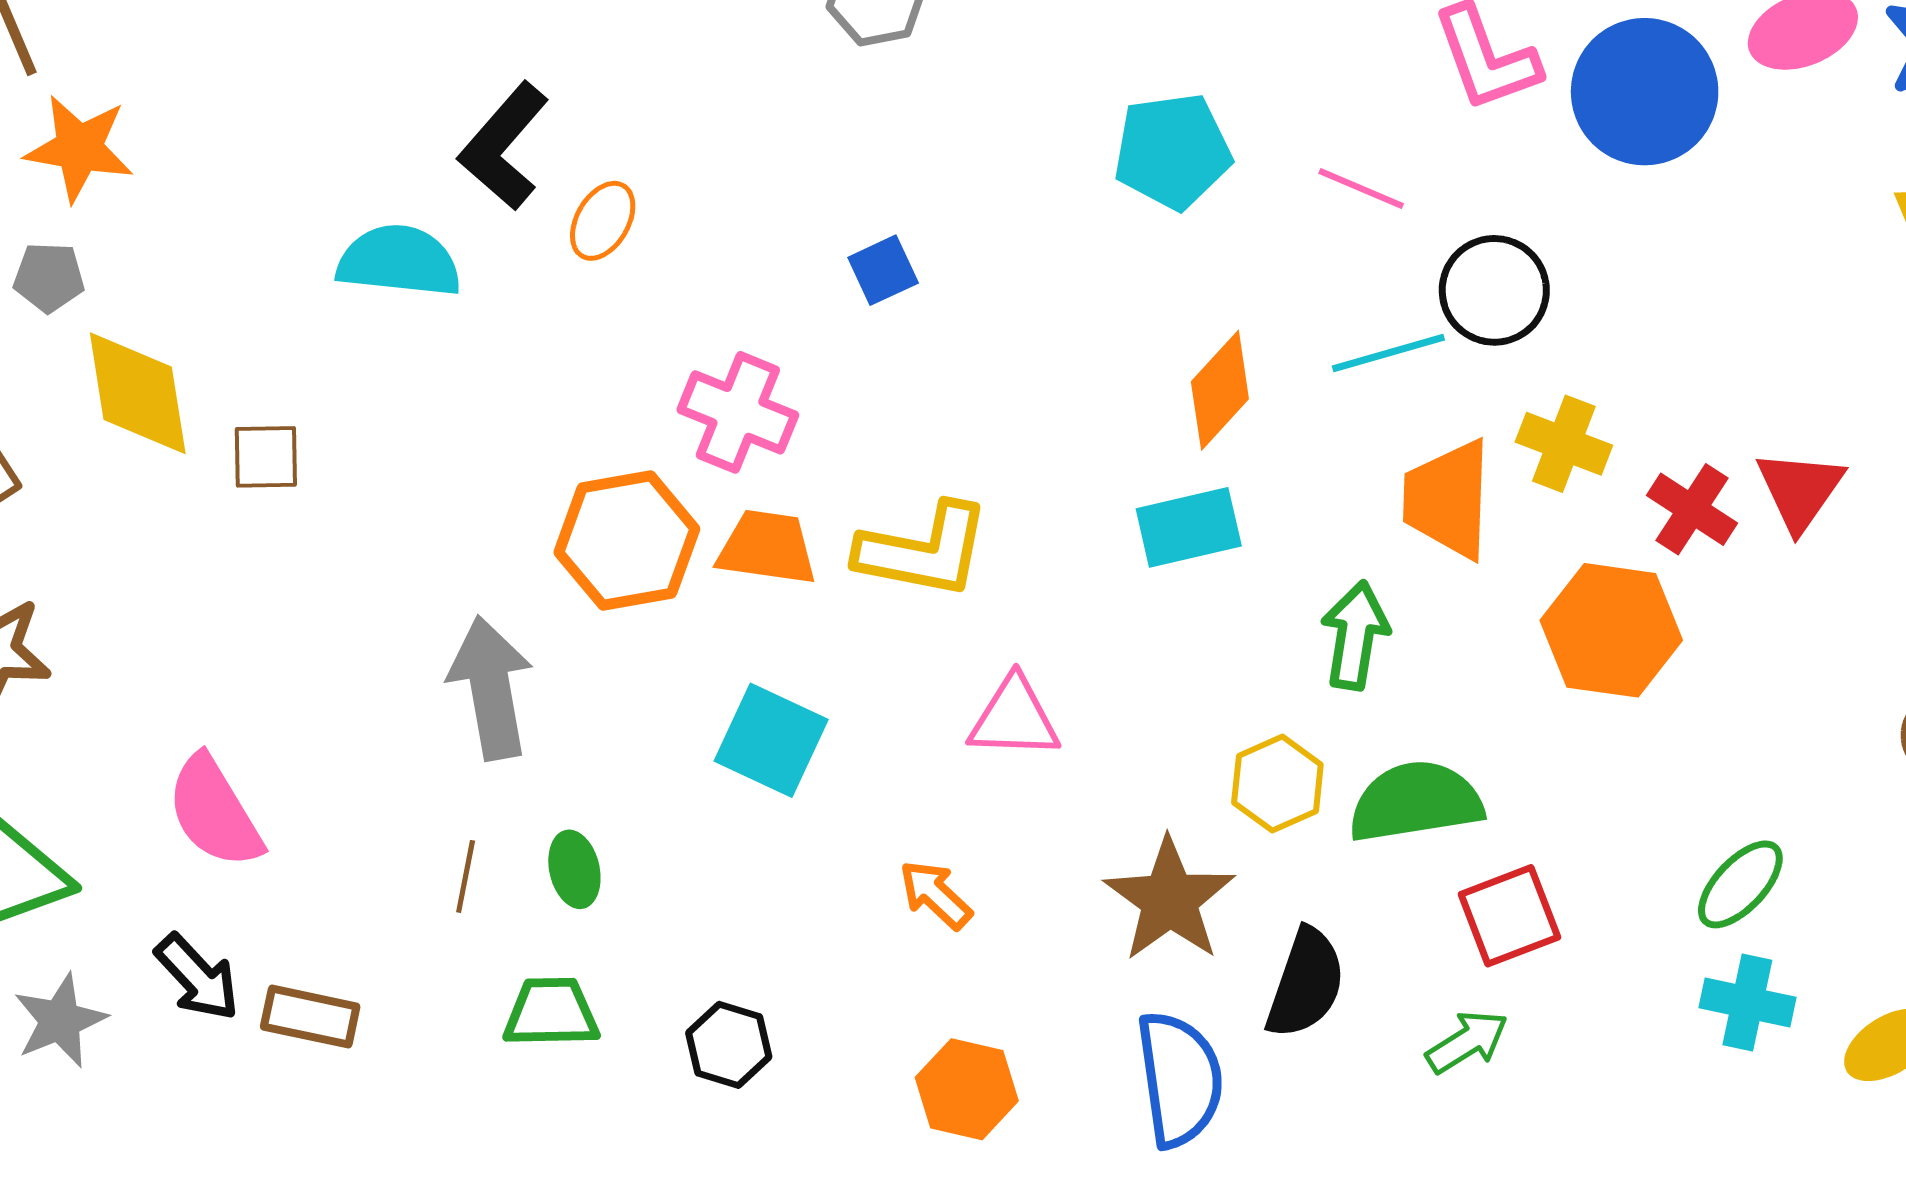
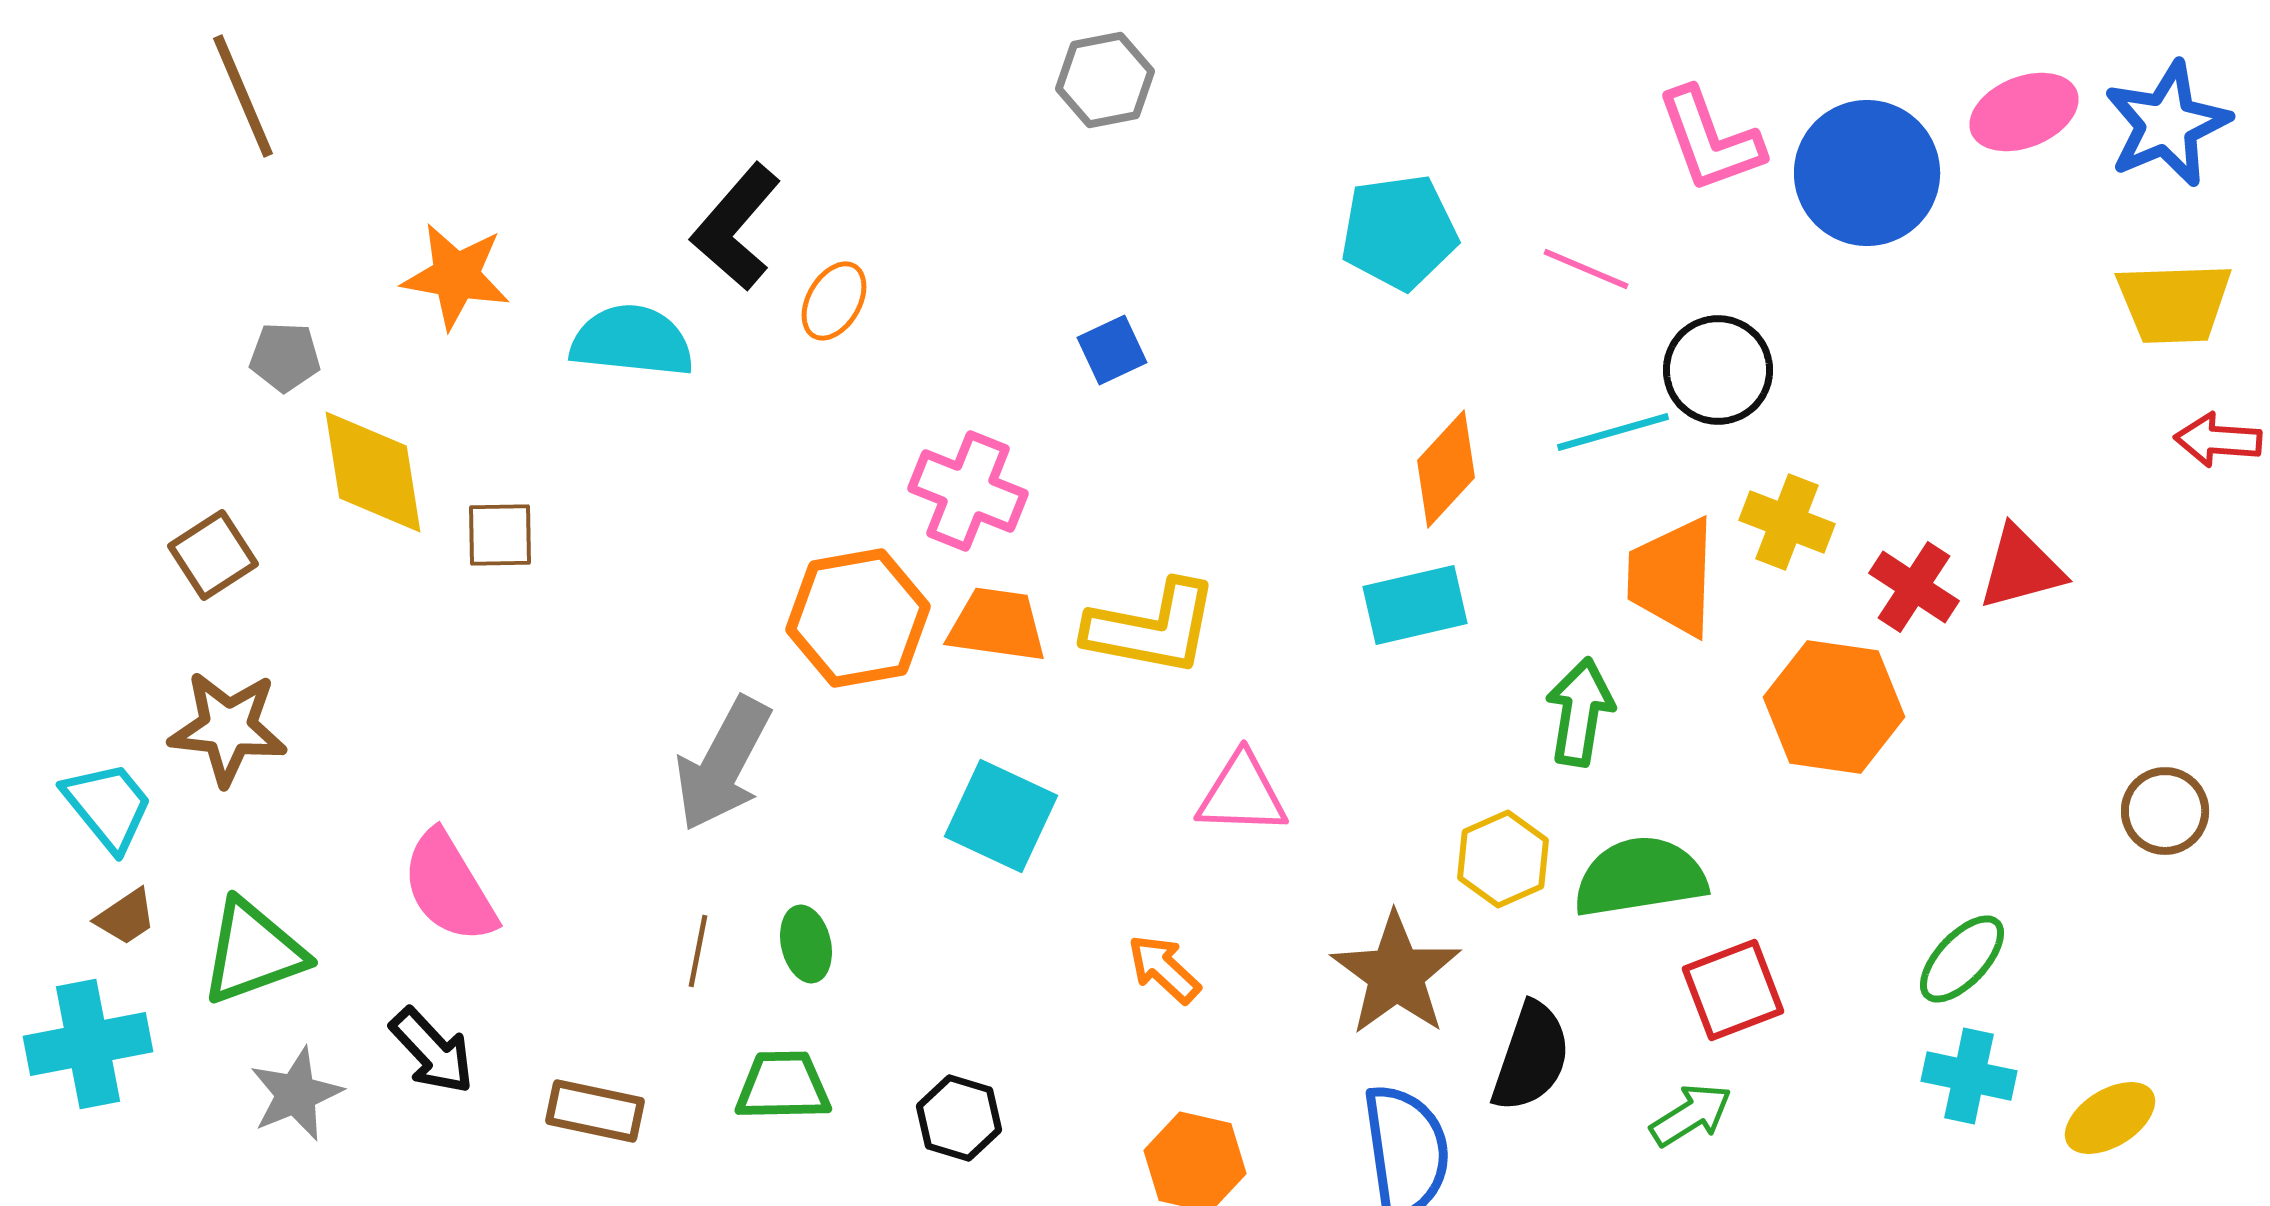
orange star: (79, 148) -> (456, 276), moved
red triangle: (1800, 490) -> (2021, 568), turned 40
gray arrow: (491, 688) -> (723, 764), turned -142
brown rectangle: (310, 1017) -> (595, 1111), moved

